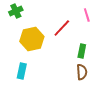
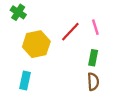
green cross: (16, 11) -> (18, 12), turned -32
pink line: (87, 15) -> (95, 27), moved

